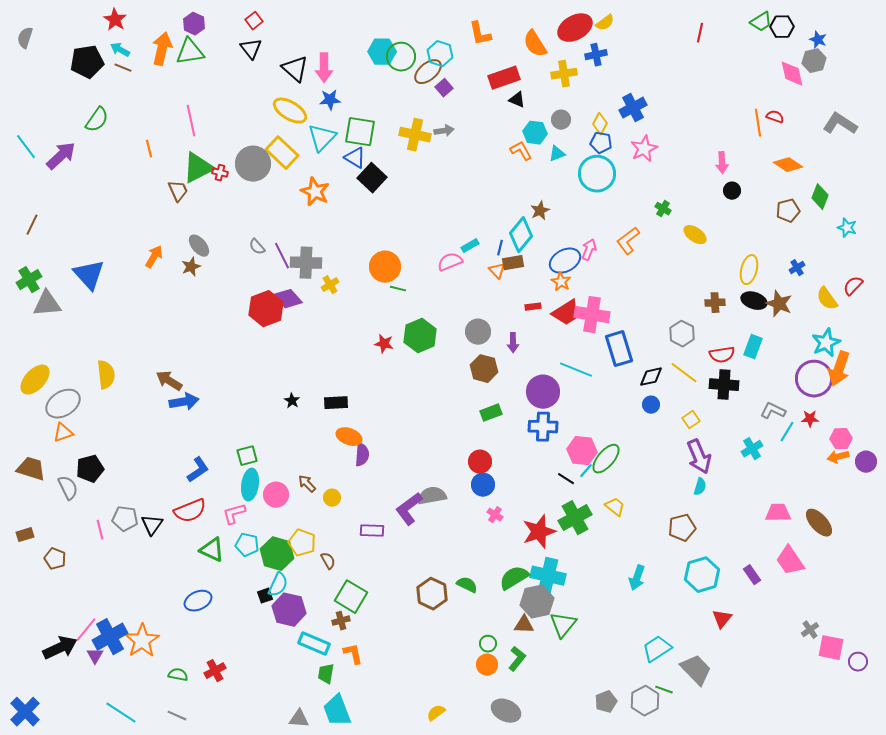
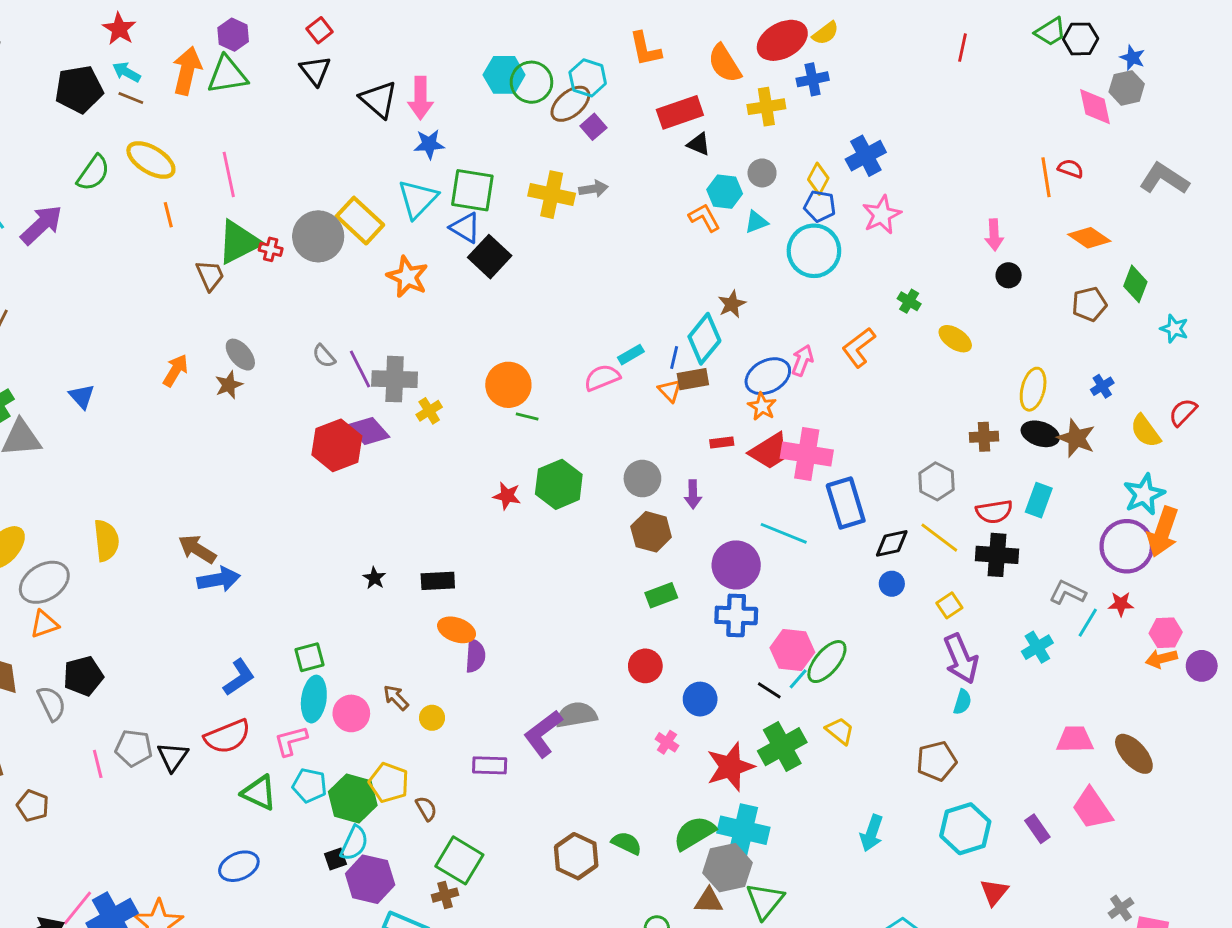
yellow ellipse: (290, 111) -> (151, 160), moved
blue triangle: (89, 275) -> (82, 396), size x0.6
blue circle: (483, 485) -> (700, 699), moved

